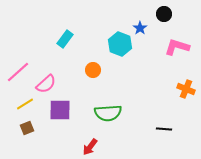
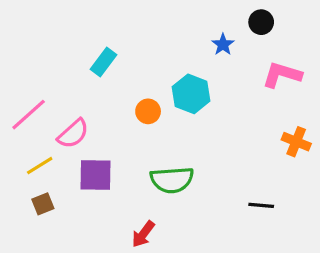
cyan hexagon: (120, 44) -> (191, 94), moved

